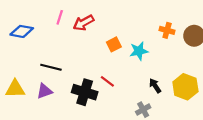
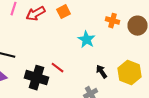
orange square: (114, 44) -> (64, 12), moved
cyan star: (139, 51) -> (87, 40), turned -30

